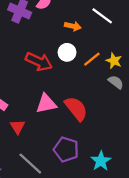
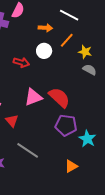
orange line: (92, 59) -> (67, 40), moved
red arrow: (39, 62) -> (21, 62), size x0.7
purple pentagon: (66, 149) -> (66, 125), moved

